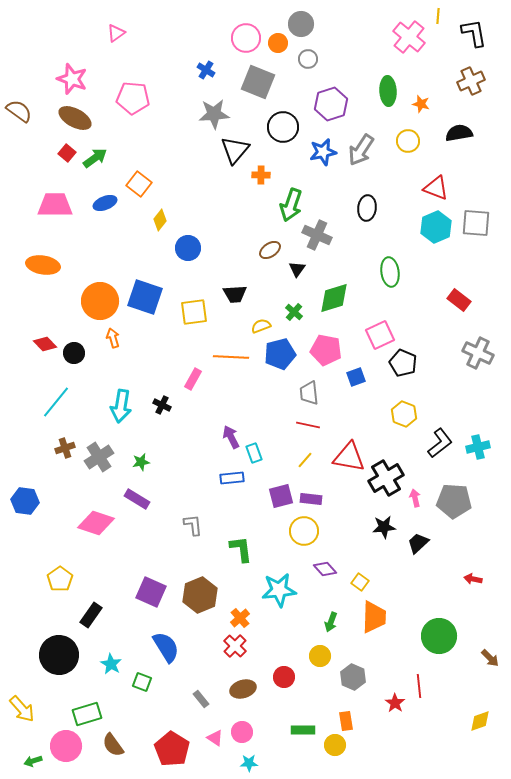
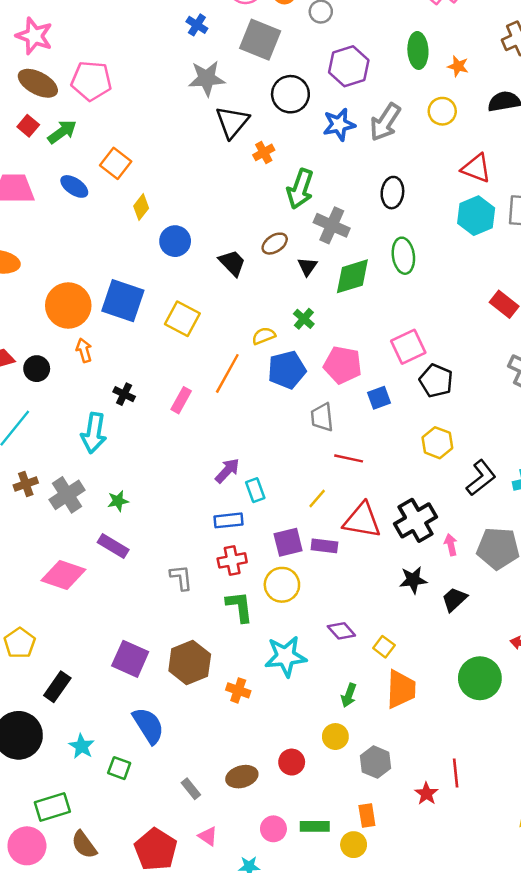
pink pentagon: (133, 98) -> (91, 81), moved
orange cross: (261, 175) -> (264, 152), turned -30
blue ellipse: (105, 203) -> (74, 186), turned 55
green ellipse: (390, 272) -> (403, 256), moved
black trapezoid: (235, 294) -> (232, 263), moved, turned -130
green diamond: (334, 298) -> (352, 276), moved
yellow square: (194, 312) -> (182, 319), turned 36
orange line: (231, 357) -> (227, 373), turned -64
black cross: (162, 405) -> (124, 394), moved
red line: (308, 425) -> (349, 458), moved
purple arrow: (231, 437) -> (227, 471), turned 70
red triangle: (349, 457) -> (362, 520), moved
yellow circle: (304, 531) -> (282, 585), moved
orange cross: (240, 618) -> (238, 690), turned -30
green circle: (439, 636) -> (480, 678), moved
red cross: (235, 646) -> (232, 560), moved, turned 35
pink circle: (242, 732) -> (273, 829), moved

